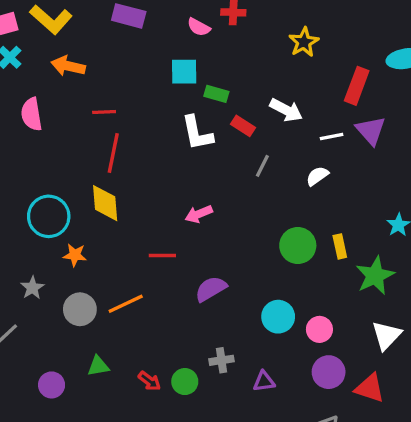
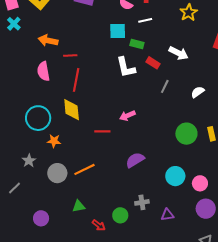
orange arrow: (68, 66) -> (48, 40), moved
pink semicircle: (32, 114) -> (43, 71), moved
white line: (332, 136) -> (145, 20), moved
red line: (162, 256) -> (102, 131), moved
green triangle: (98, 366) -> (79, 206), moved
red arrow: (149, 381) -> (99, 225), moved

